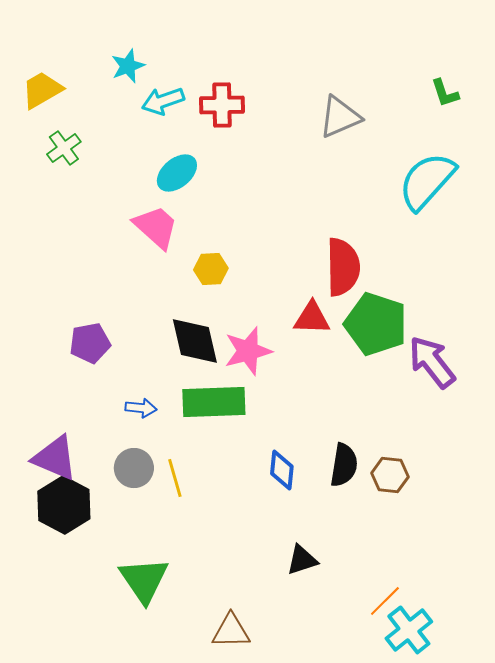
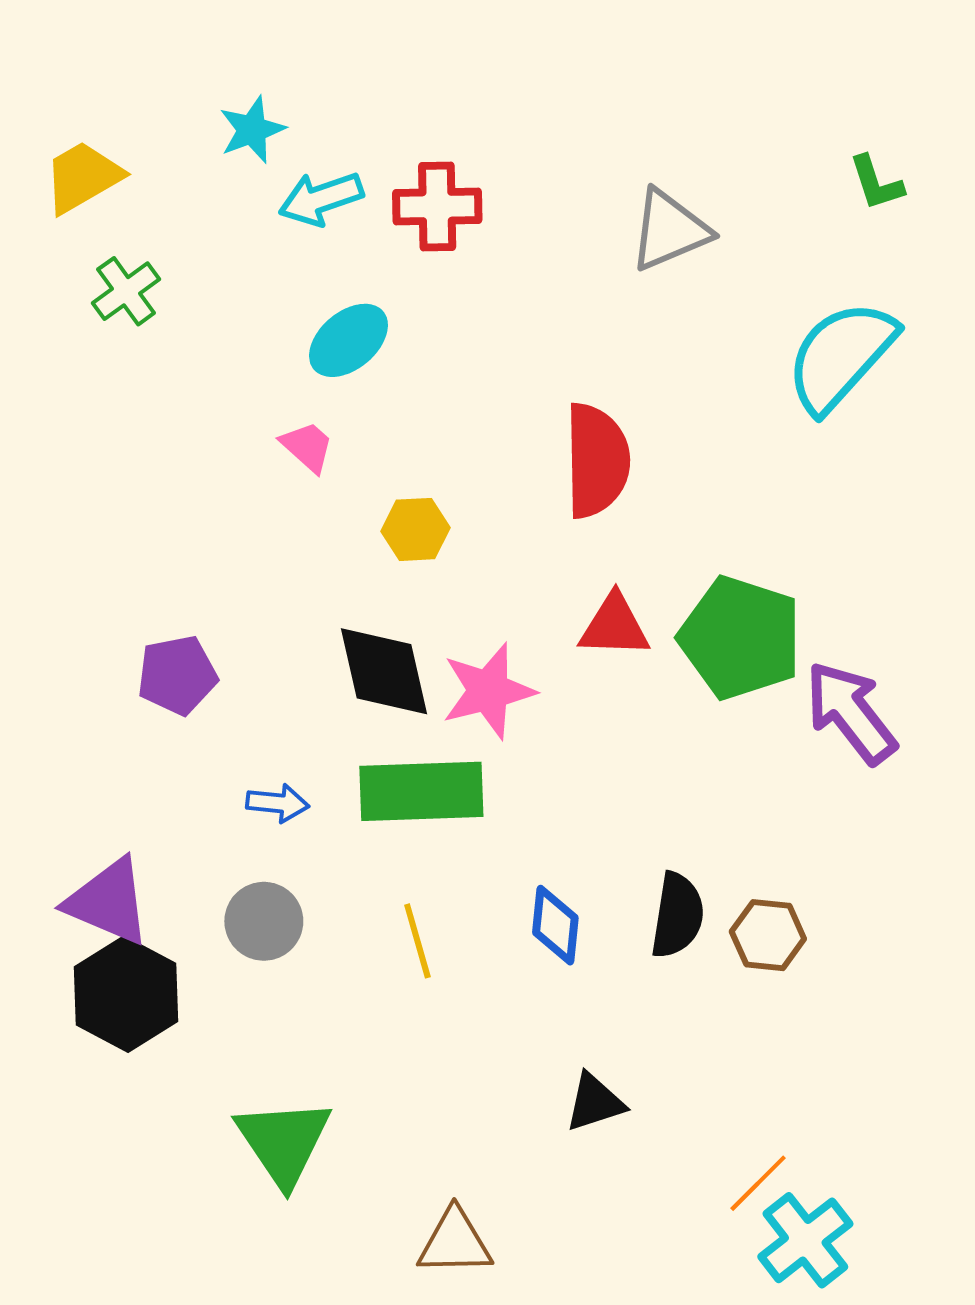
pink trapezoid: (156, 227) -> (307, 447), size x0.6
red semicircle: (343, 267) -> (597, 461), moved
yellow line: (175, 478) -> (417, 941), moved

